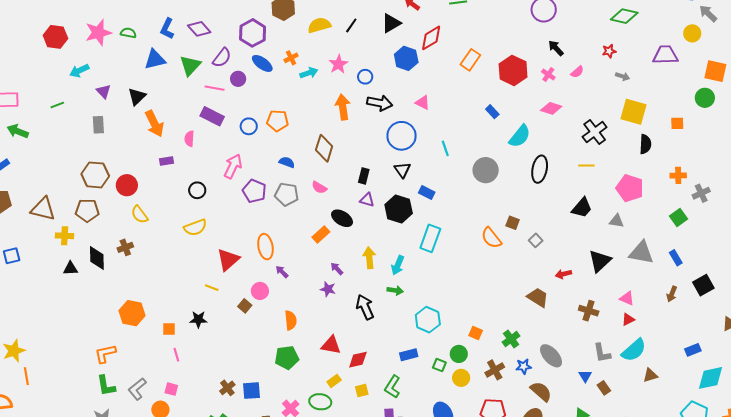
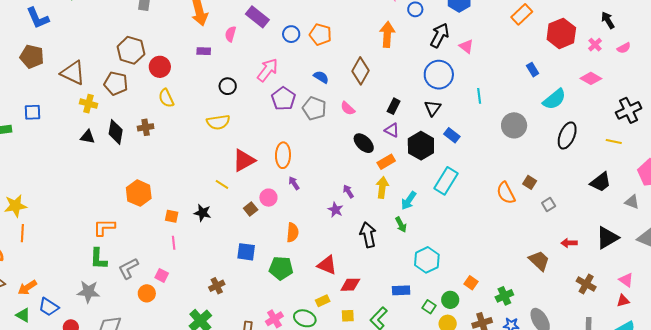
black arrow: (380, 103) -> (440, 35), moved, turned -85
orange rectangle: (321, 234) -> (386, 162), moved
green arrow: (395, 290) -> (401, 225), turned 42
blue square: (251, 391) -> (246, 252), moved

